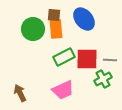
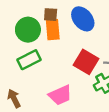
green rectangle: (64, 57) -> (29, 60), moved
red square: (87, 59) -> (86, 62), turned 30

